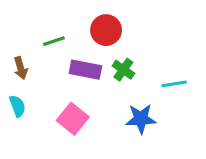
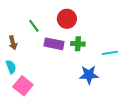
green line: (54, 41) -> (34, 26), turned 72
green cross: (123, 70) -> (78, 44), turned -32
pink square: (73, 119) -> (23, 86), moved

